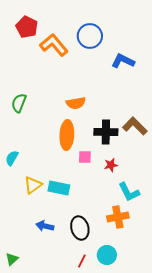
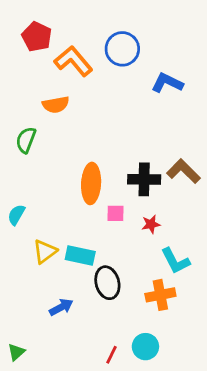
orange semicircle: (76, 103) -> (56, 105), moved
blue arrow: (45, 226) -> (61, 307), turned 138
black ellipse: (80, 228) -> (107, 283), moved

